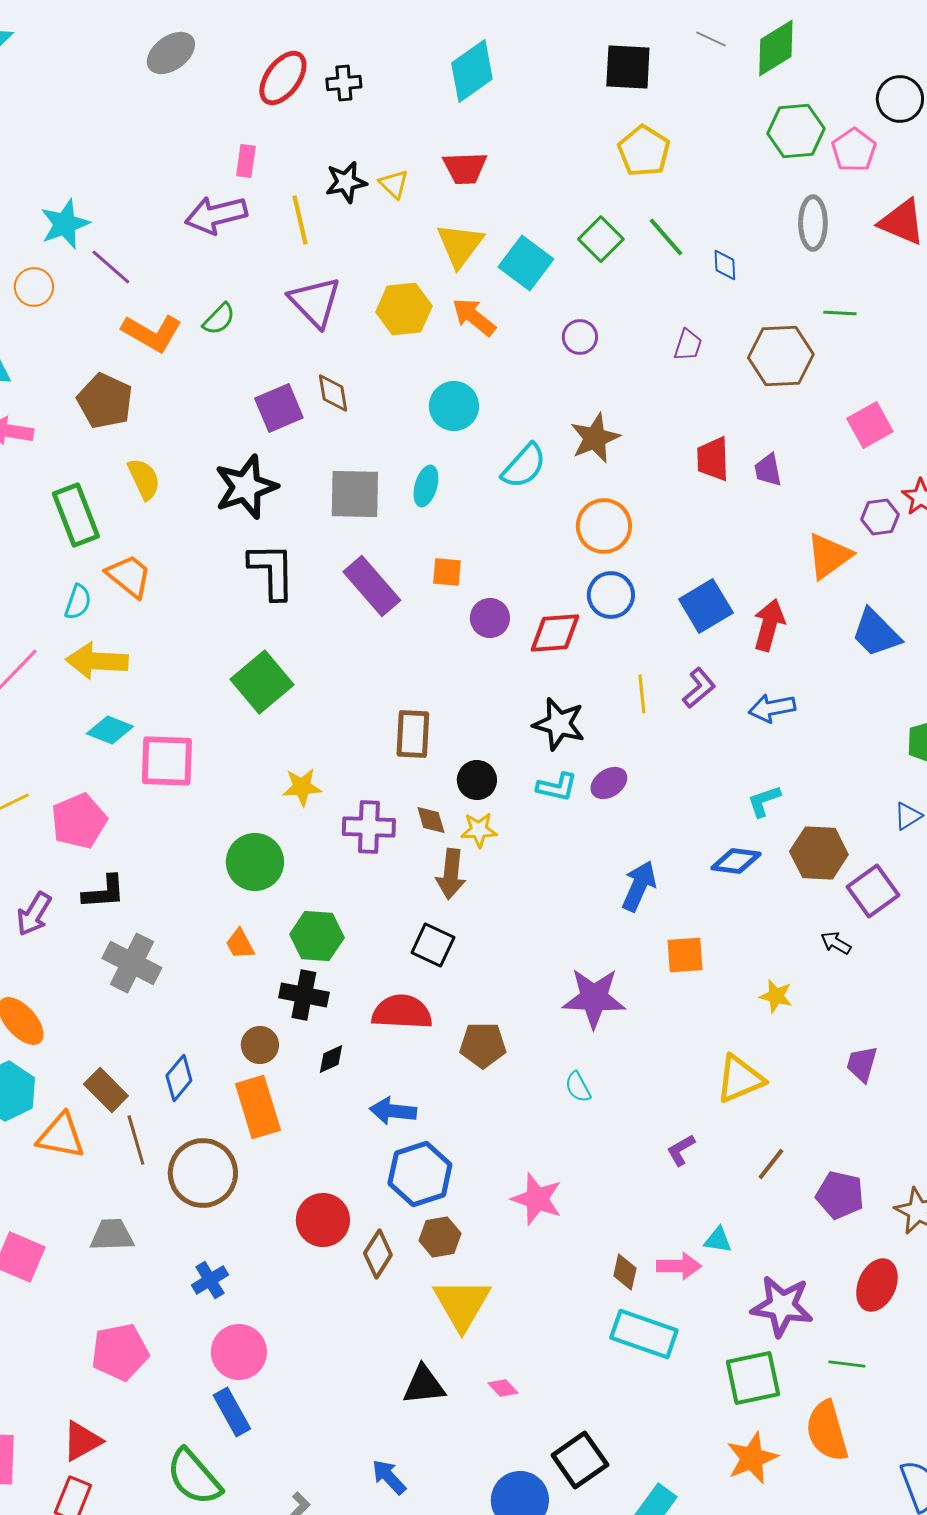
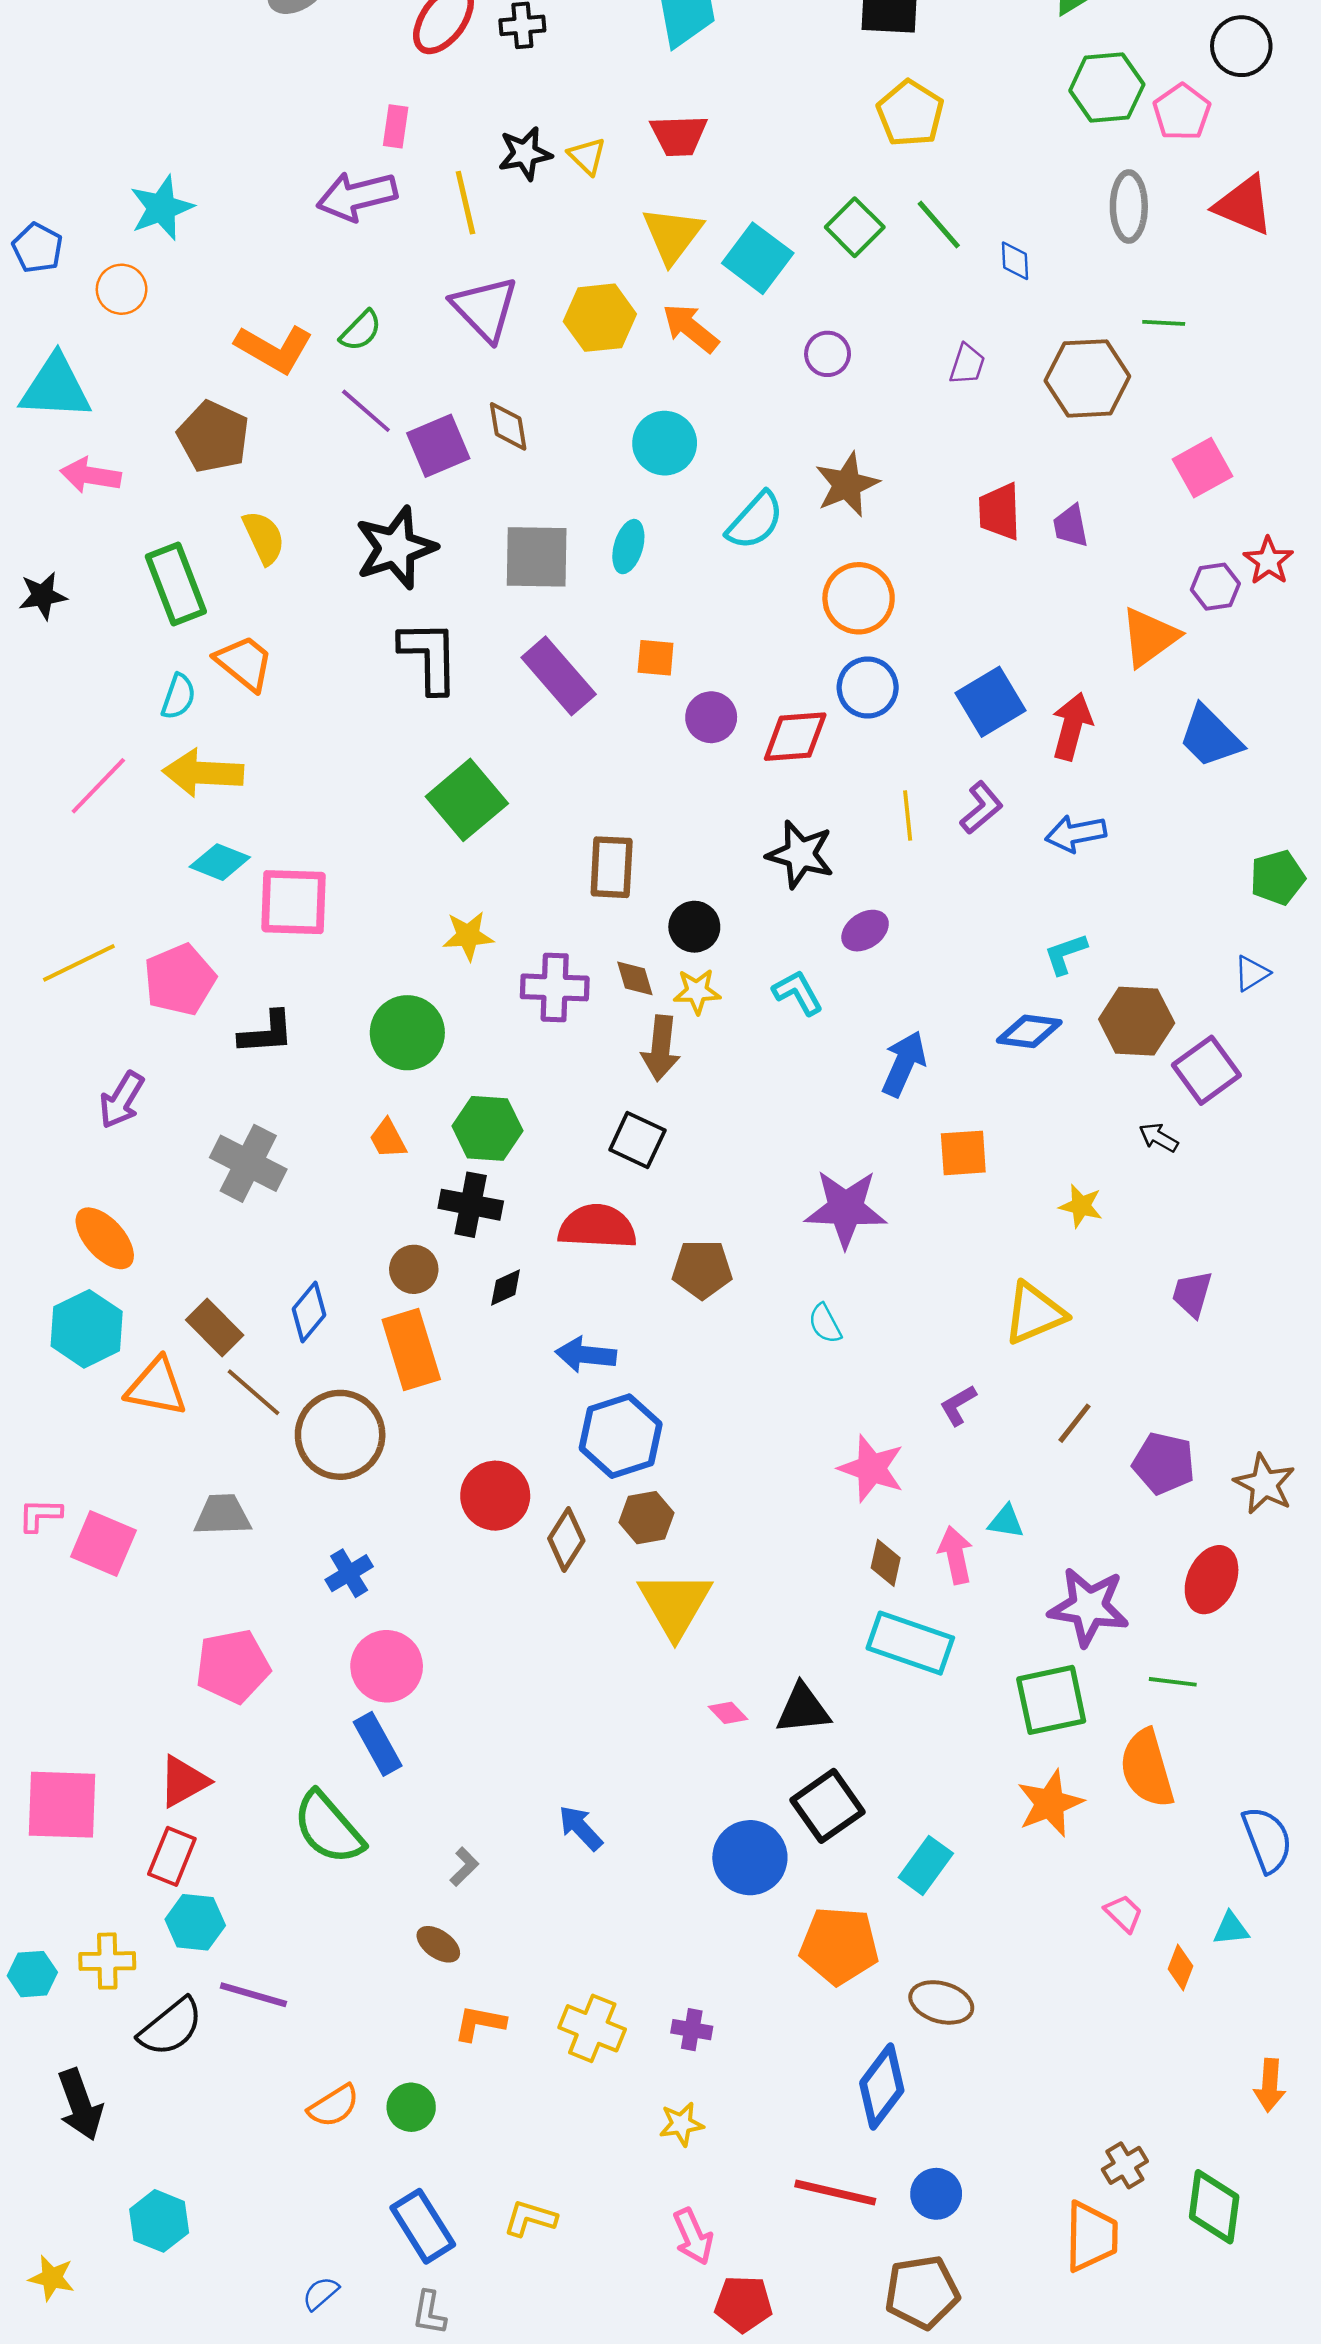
purple line: (111, 267) -> (366, 411), moved
green square: (262, 682) -> (467, 800), moved
cyan L-shape: (557, 787) -> (798, 993), moved, turned -132
black L-shape: (104, 892) -> (266, 1033), moved
brown line: (136, 1140) -> (253, 1392), turned -33
pink star: (537, 1199) -> (871, 1468), moved
pink arrow: (679, 1266) -> (956, 1555), turned -102
black triangle: (424, 1385) -> (803, 1709), moved

